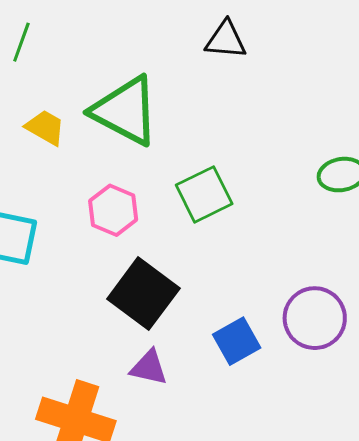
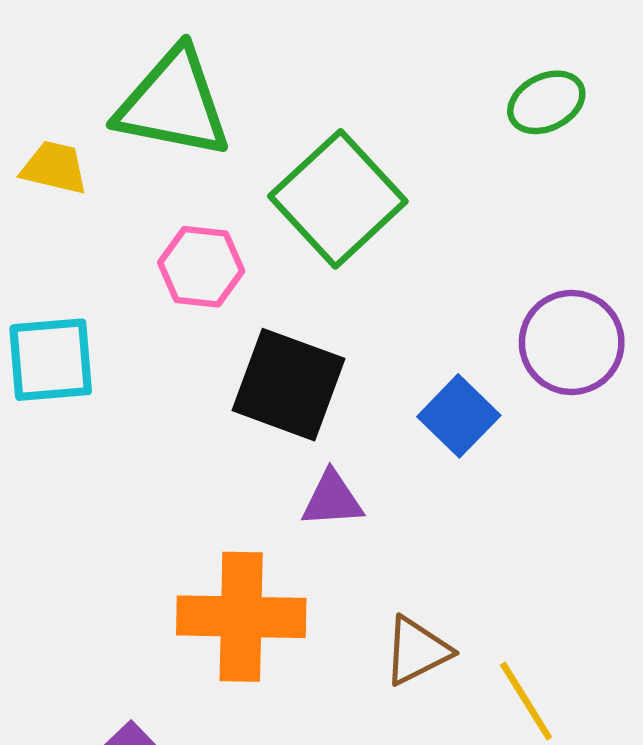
green square: (204, 194) -> (338, 199), size x1.4

